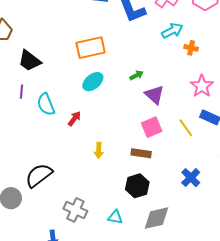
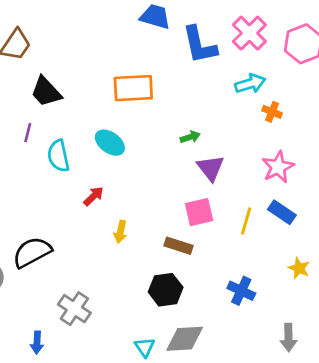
cyan ellipse: (93, 82) -> (110, 143), moved, turned 65
red arrow: (74, 119) -> (93, 196), moved
yellow line: (186, 128) -> (246, 221), turned 42
blue cross: (191, 178) -> (241, 291), turned -30
cyan triangle: (115, 217) -> (145, 347), moved, turned 35

